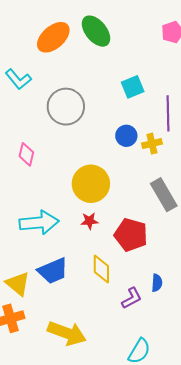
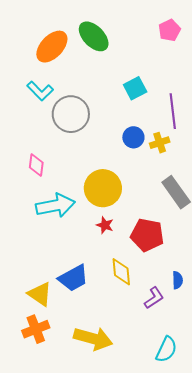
cyan L-shape: (18, 79) -> (40, 91), moved
red star: (89, 221) -> (105, 225), turned 30
cyan arrow: (39, 223) -> (55, 206), moved

